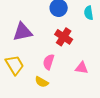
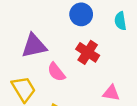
pink semicircle: (49, 62) -> (56, 72), moved, turned -56

